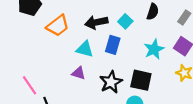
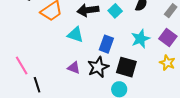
blue rectangle: (113, 45) -> (106, 44), moved
purple triangle: (79, 73) -> (74, 68), moved

